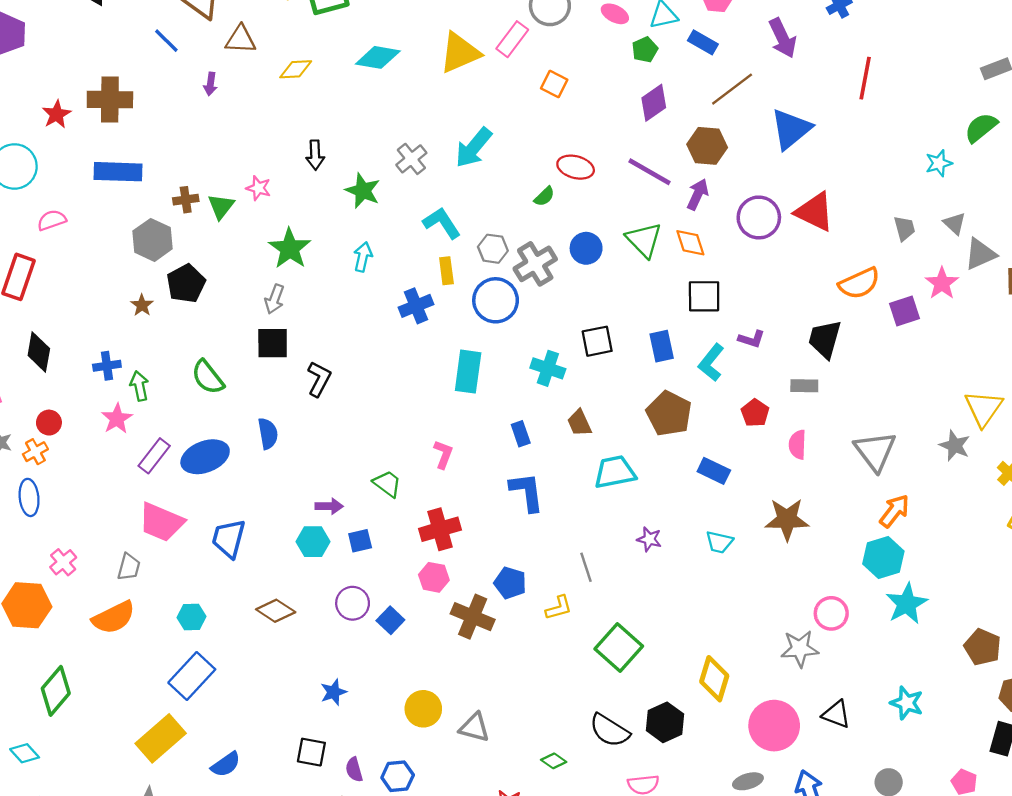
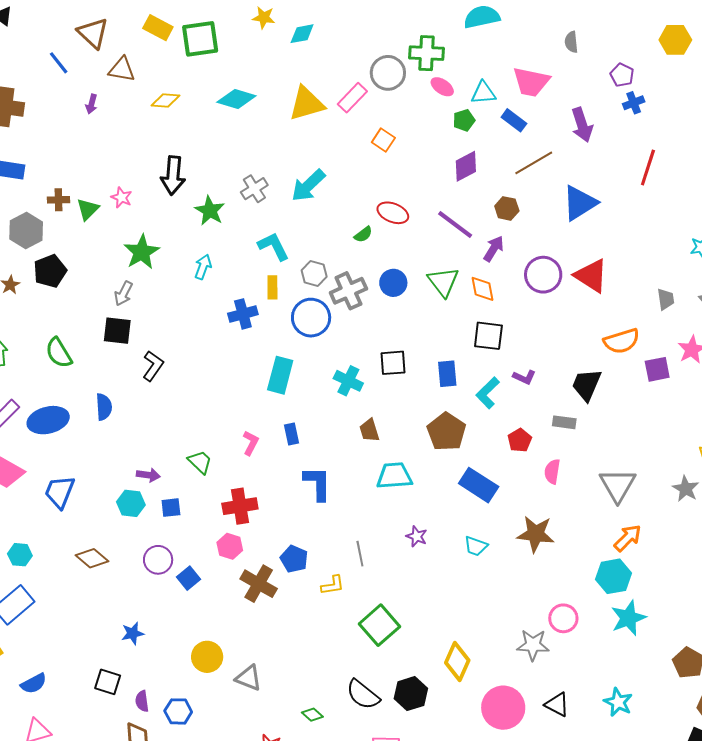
brown hexagon: (707, 146) -> (507, 208), size x0.7
black arrow: (315, 155) -> (173, 175), size x1.5
blue rectangle: (521, 434) -> (291, 434), moved
blue rectangle: (714, 471) -> (479, 485), size x1.4

